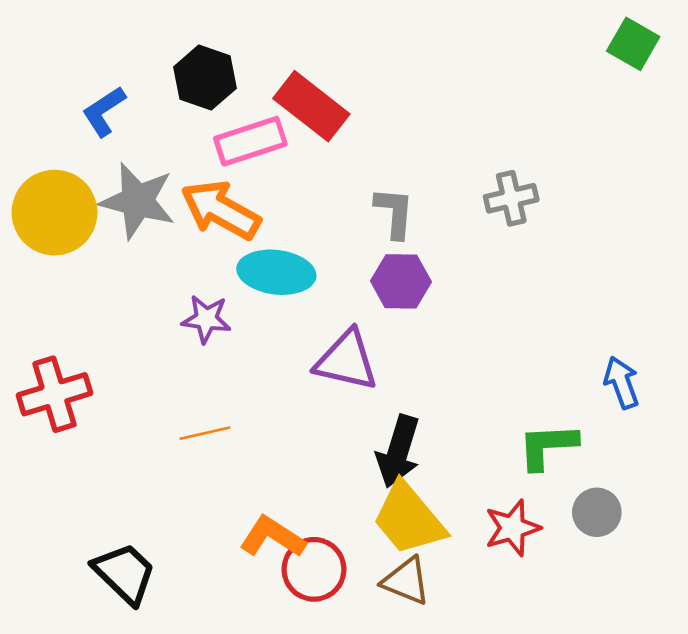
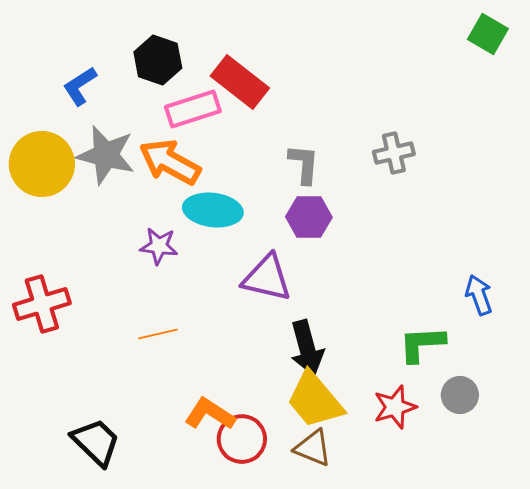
black arrow: (398, 451) -> (307, 348), turned -32

